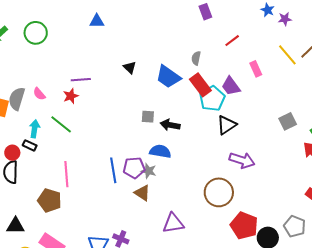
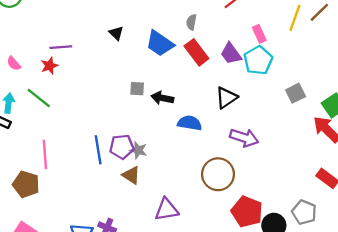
yellow line: (287, 55) -> (295, 18), turned 60
cyan pentagon: (212, 99) -> (258, 60), moved
blue semicircle: (160, 151) -> (190, 123), moved

